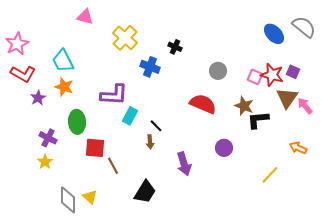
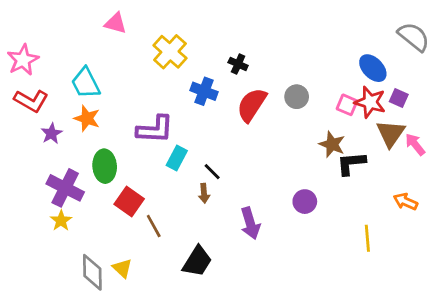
blue ellipse: (274, 34) -> (373, 68), moved
red semicircle: (203, 104) -> (252, 105), moved, turned -80
purple cross: (48, 138) -> (65, 188), size x1.5
red square: (95, 148) -> (129, 202), turned 30
yellow line: (270, 175) -> (367, 238), turned -48

